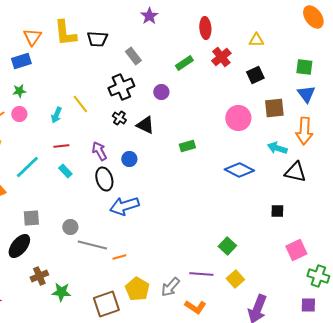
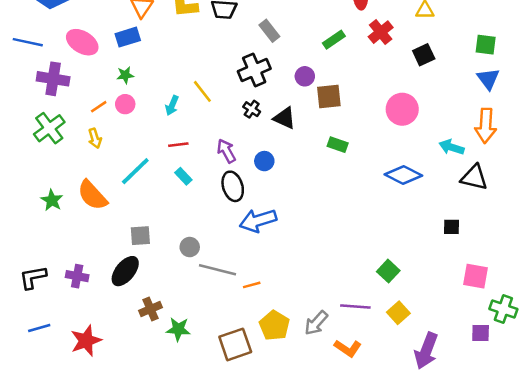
brown square: (274, 108) -> (329, 97), moved
green rectangle: (187, 146) -> (338, 145), turned 35
pink square: (296, 250) -> (476, 276), turned 35
purple square: (308, 305) -> (481, 333), moved

